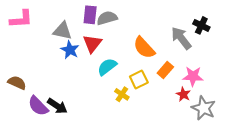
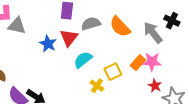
gray semicircle: (107, 18) -> (91, 24), moved
gray triangle: (63, 31) -> (17, 26), moved
orange semicircle: (144, 48) -> (120, 27), moved
pink star: (193, 76) -> (152, 62), moved

